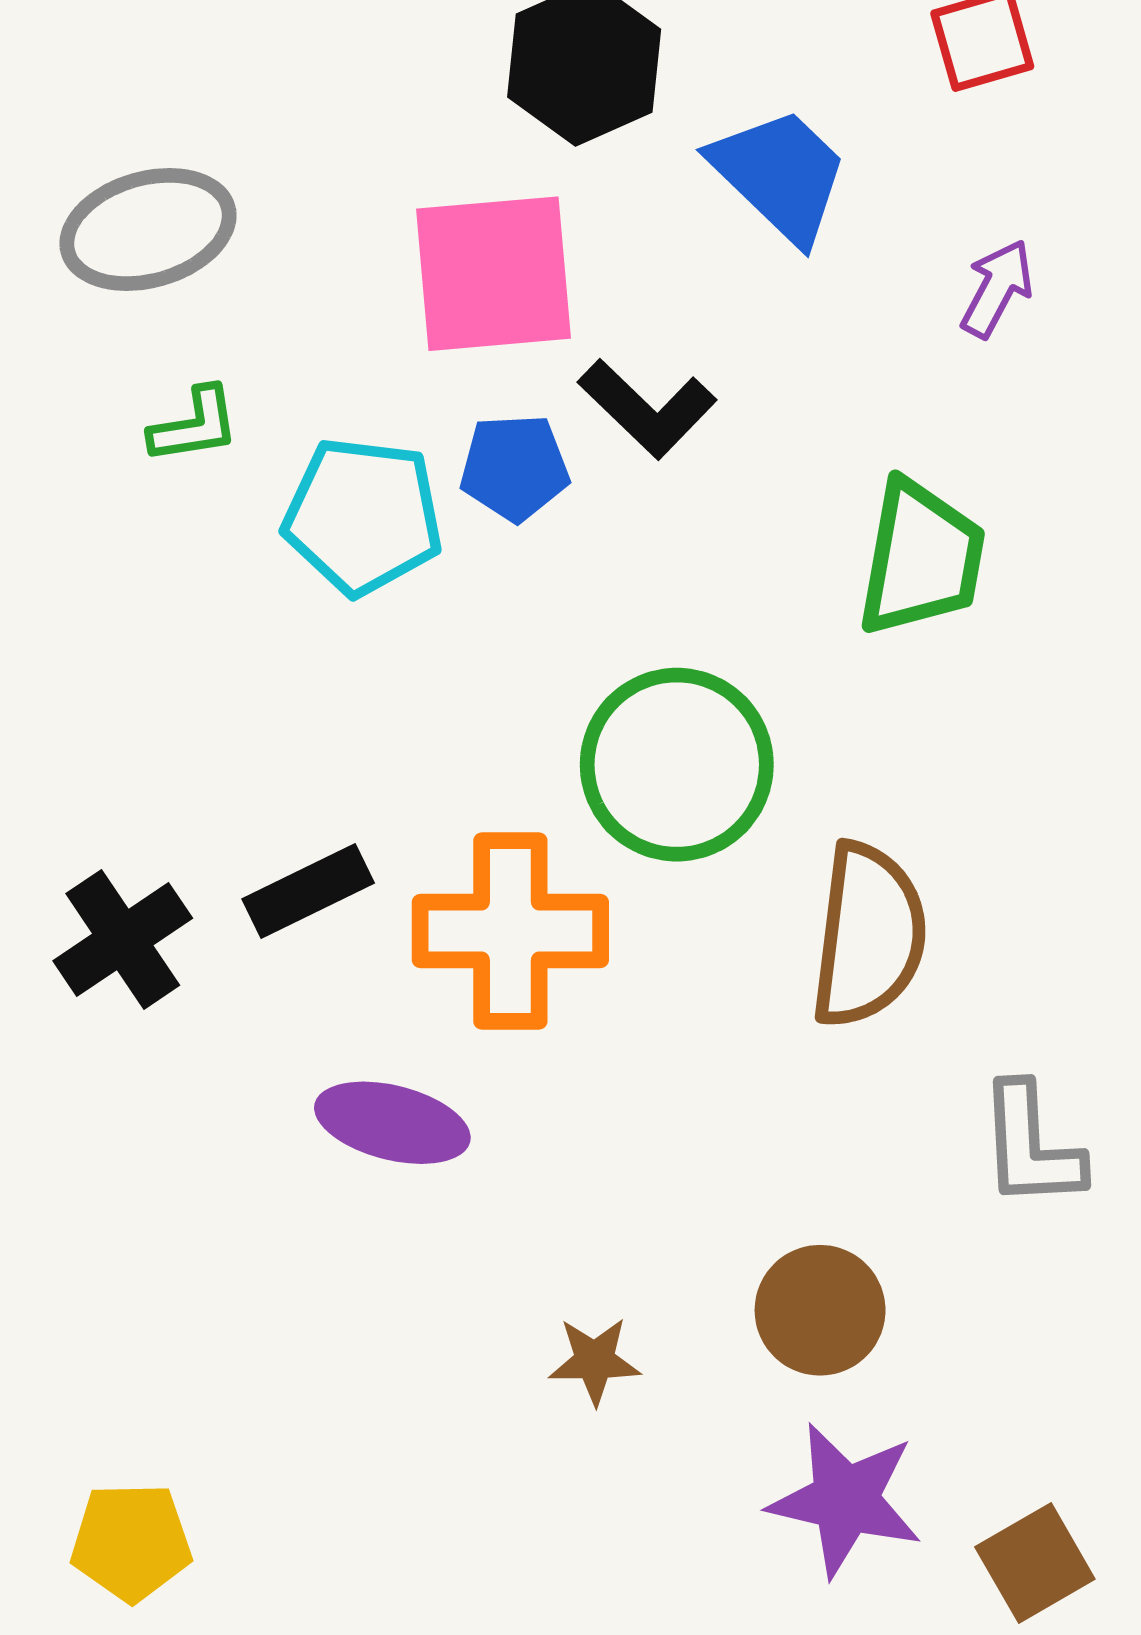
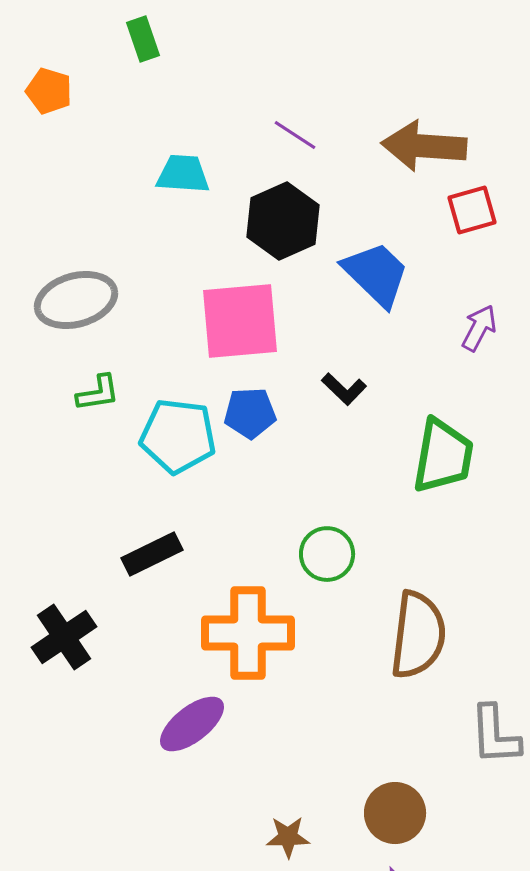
black L-shape: (647, 409) -> (344, 389), moved, size x0.7
green circle: (677, 765) -> (327, 554), size x0.6
black rectangle: (308, 891) -> (152, 554), moved
purple ellipse: (392, 1123) -> (192, 724), turned -52

